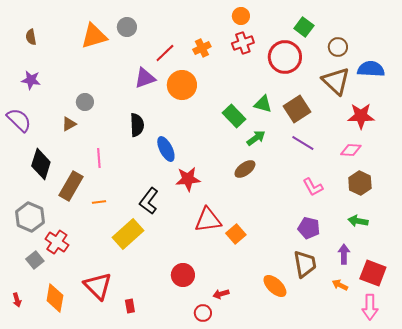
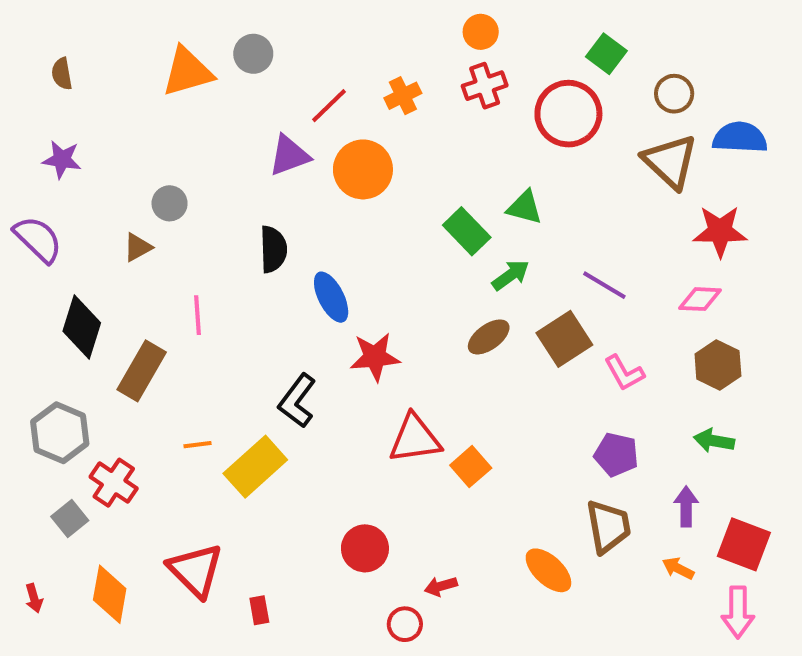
brown square: (297, 109) -> (564, 339), moved
orange line: (99, 202) -> (197, 445), moved

